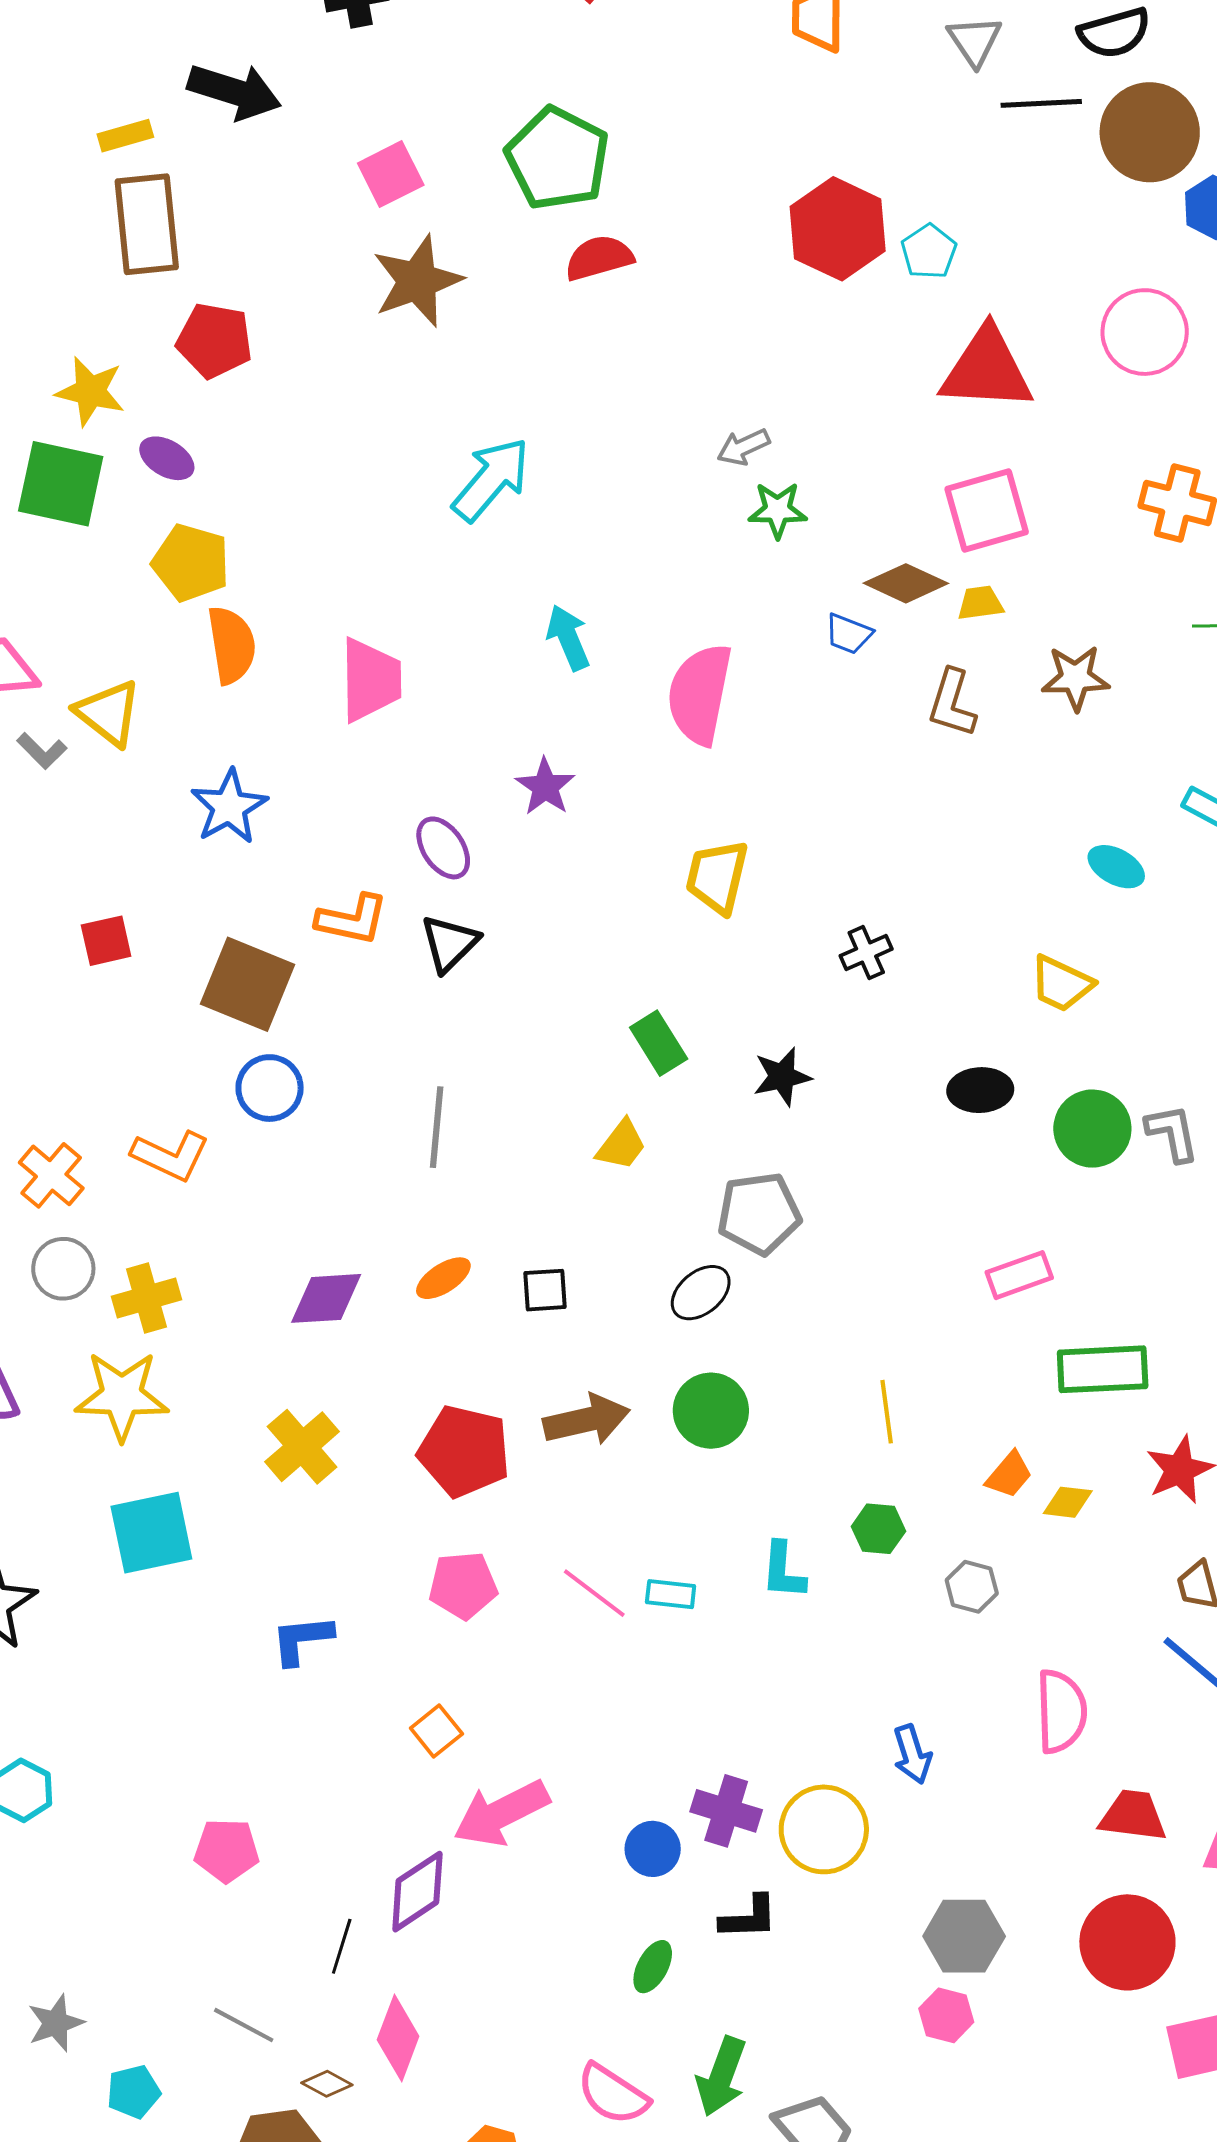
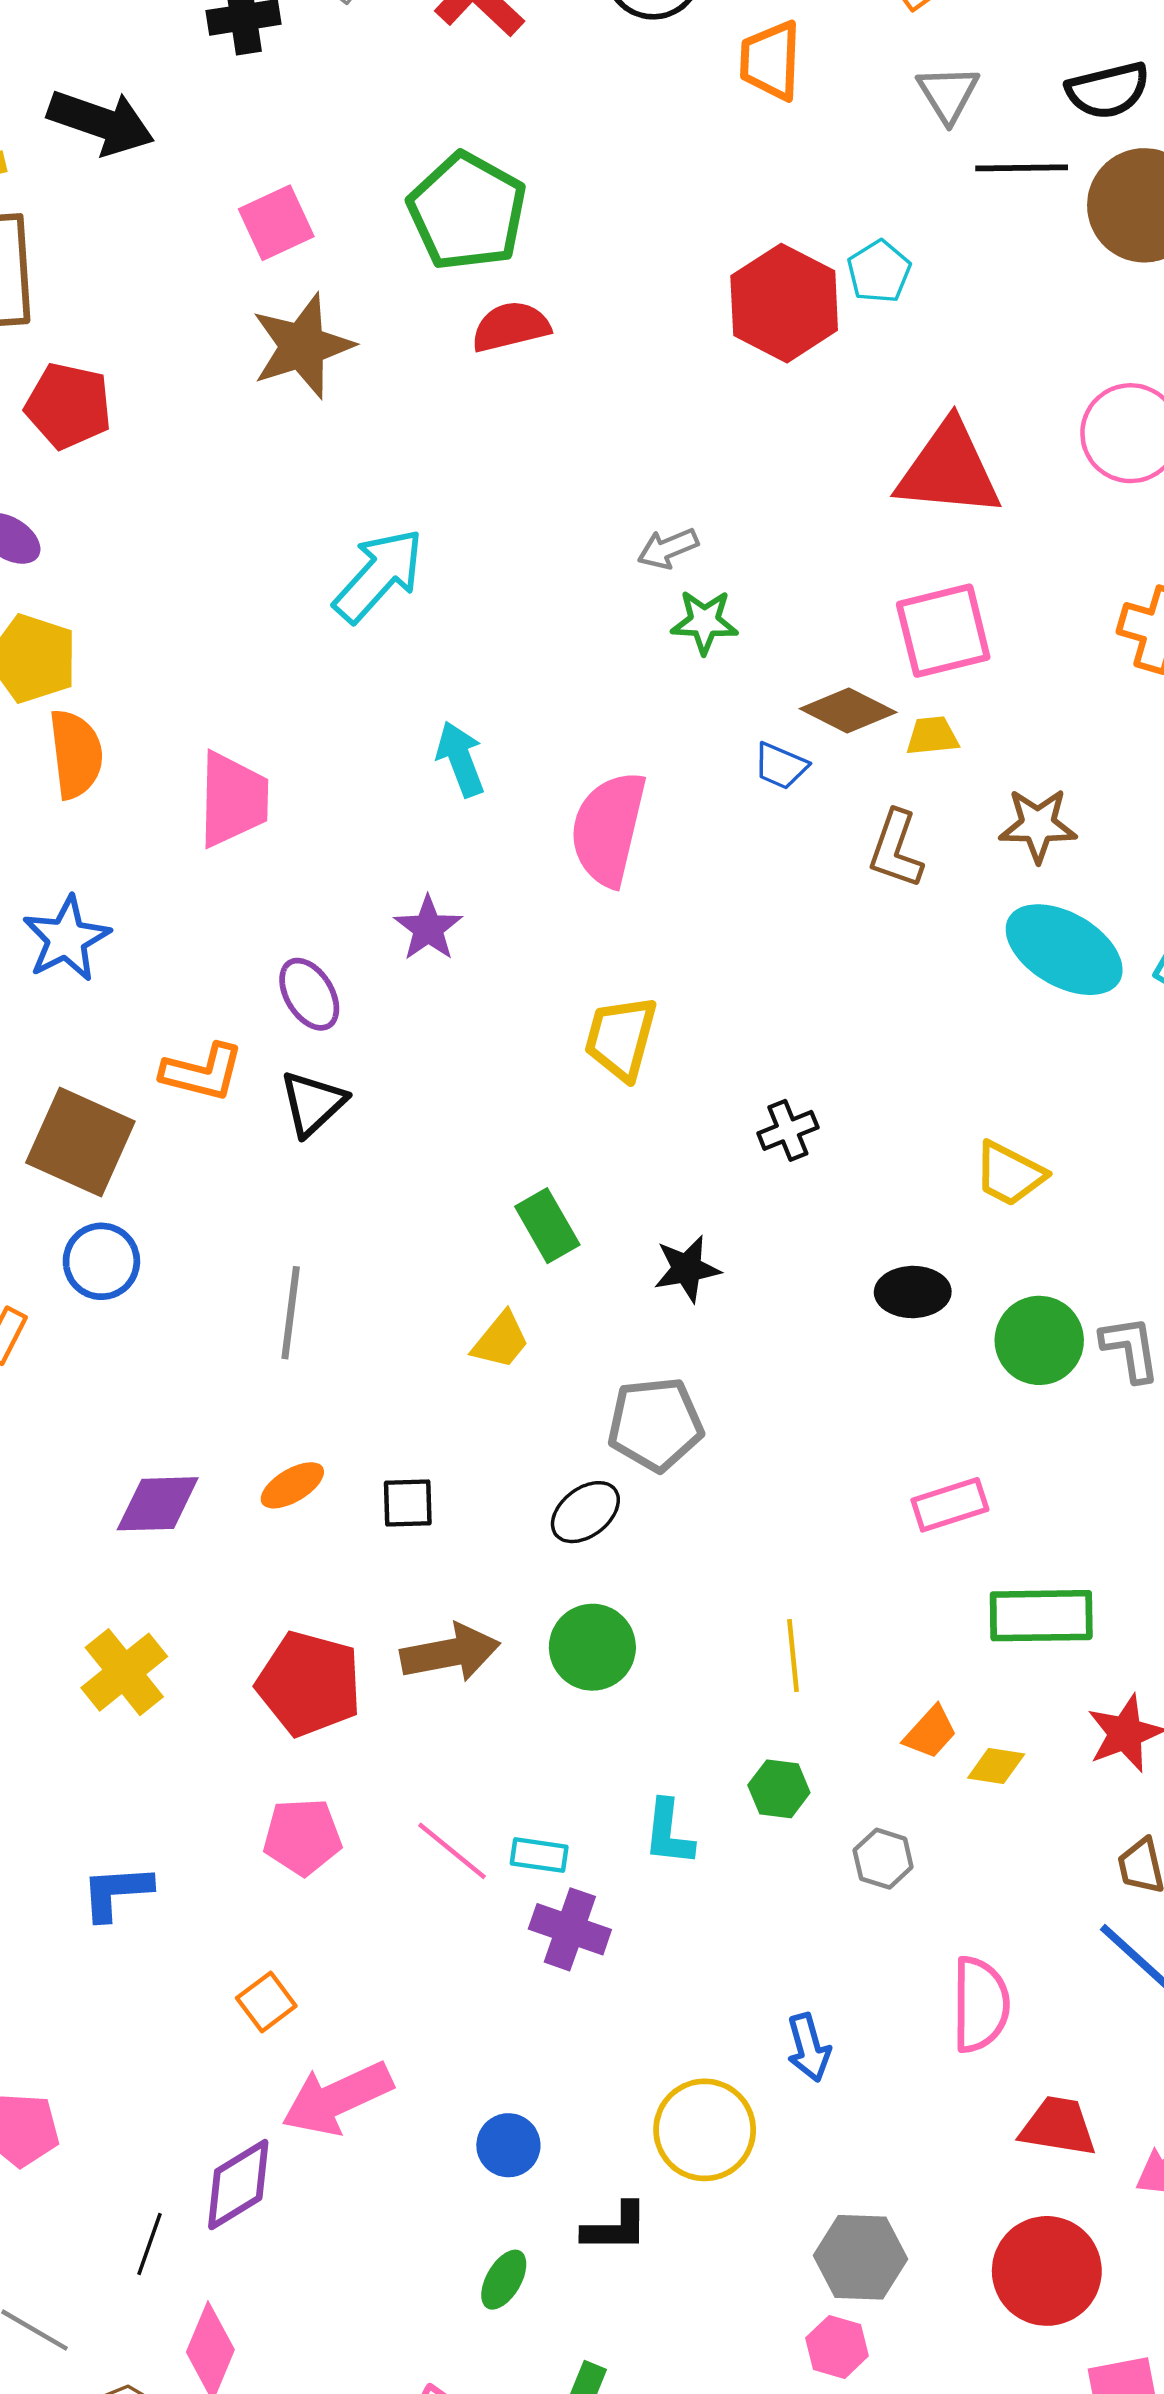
cyan pentagon: (929, 252) -> (879, 272), moved
cyan ellipse: (1116, 867) -> (1064, 950), moved, size x1.8
purple cross: (726, 1811) -> (570, 1929), moved

